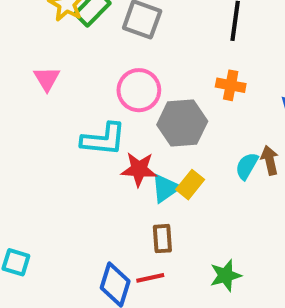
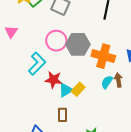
orange cross: (231, 85) -> (103, 56), moved, size x1.6
gray hexagon: (182, 123) -> (78, 44), moved
cyan L-shape: (103, 139) -> (37, 64), turned -55

